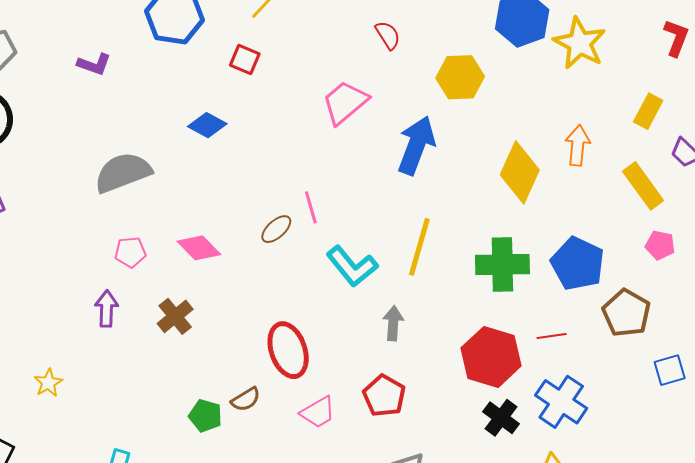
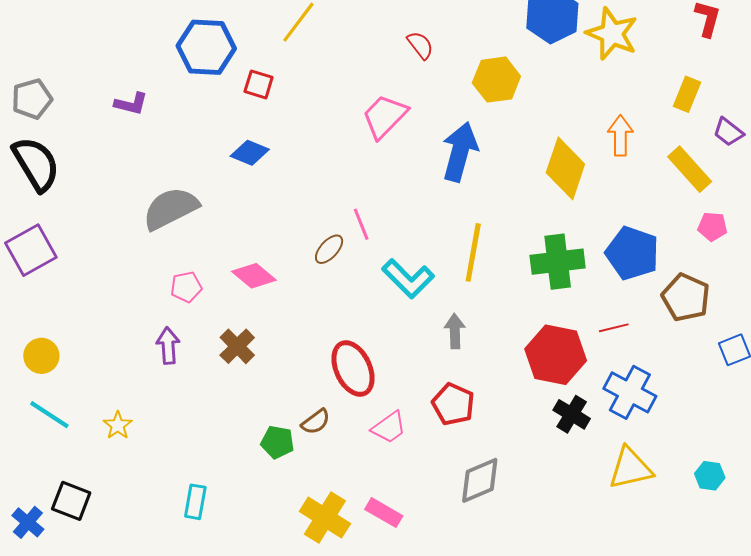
red square: (245, 60) -> (259, 84), moved

